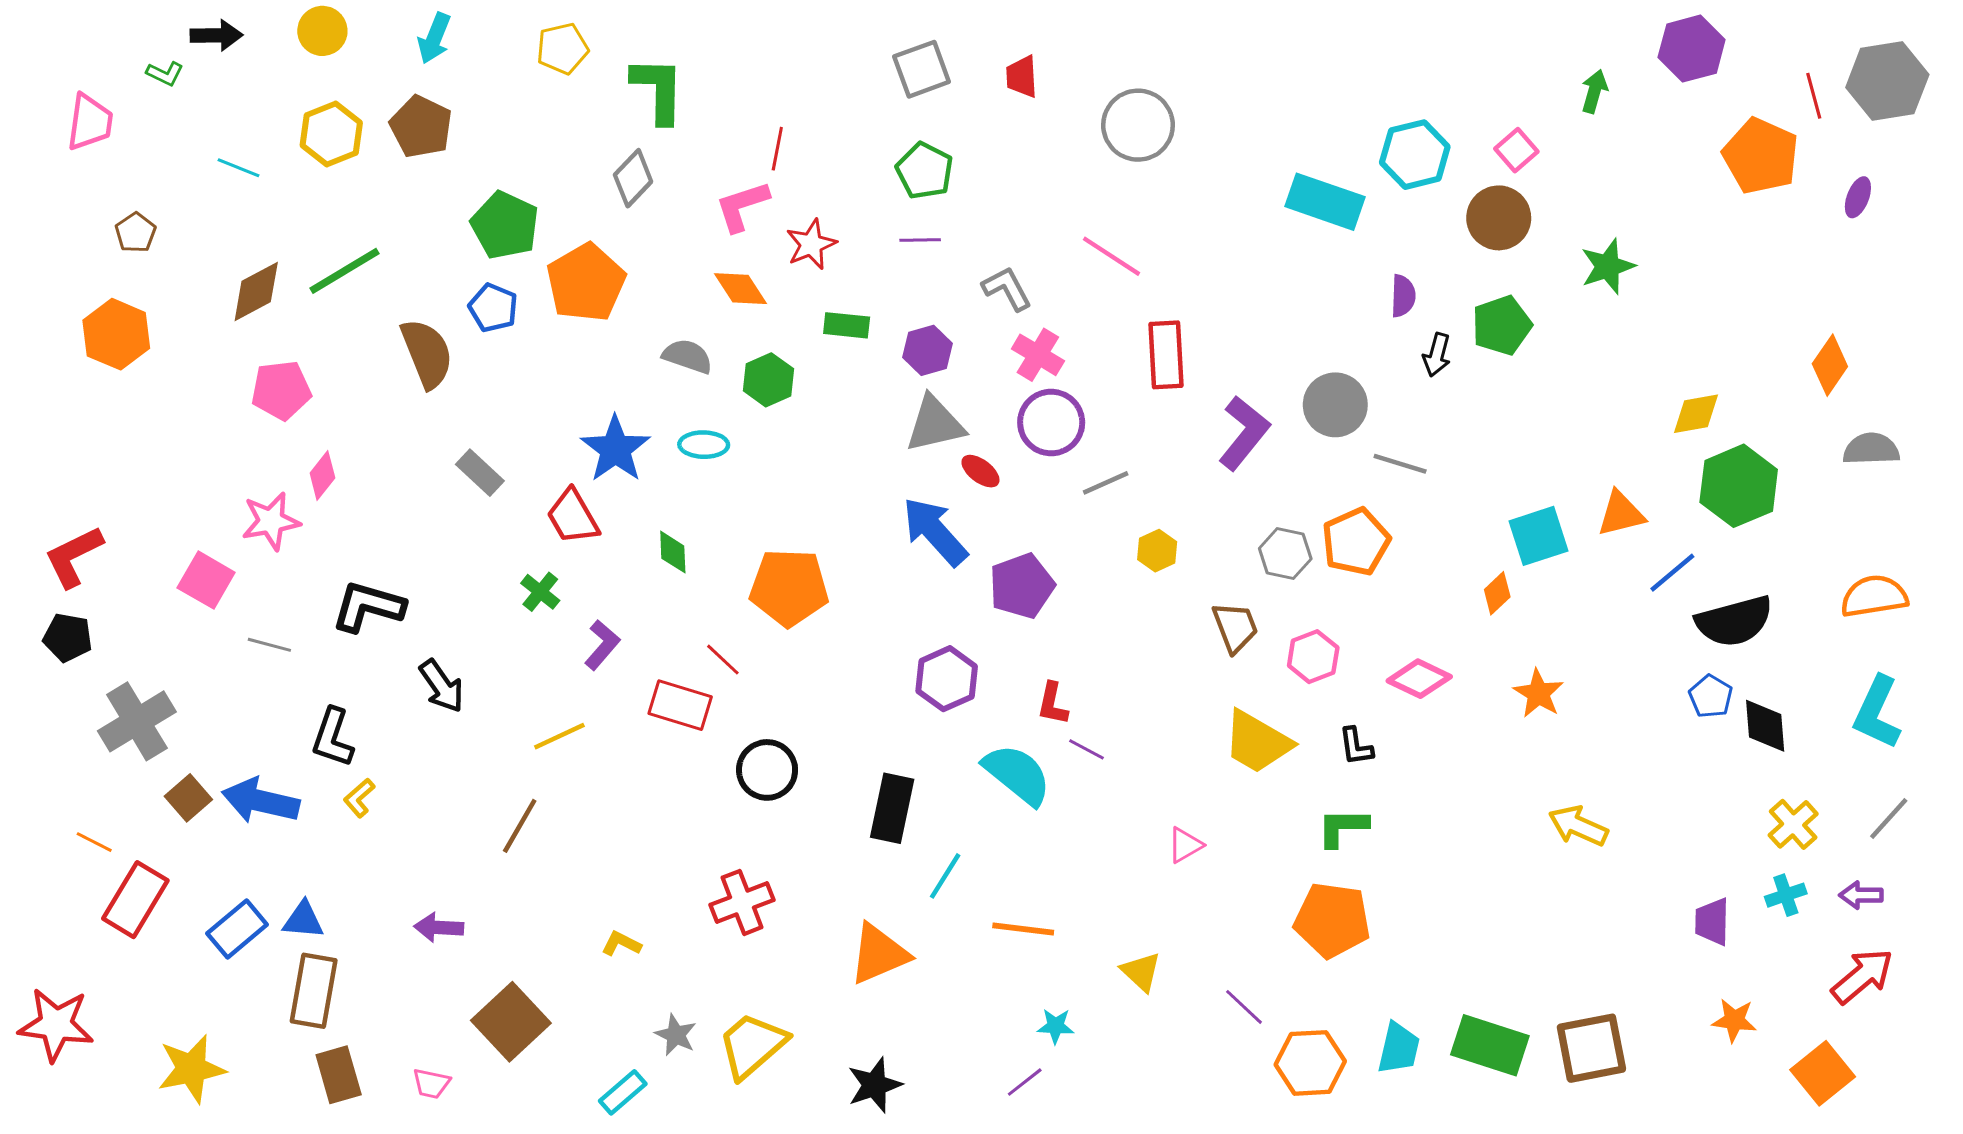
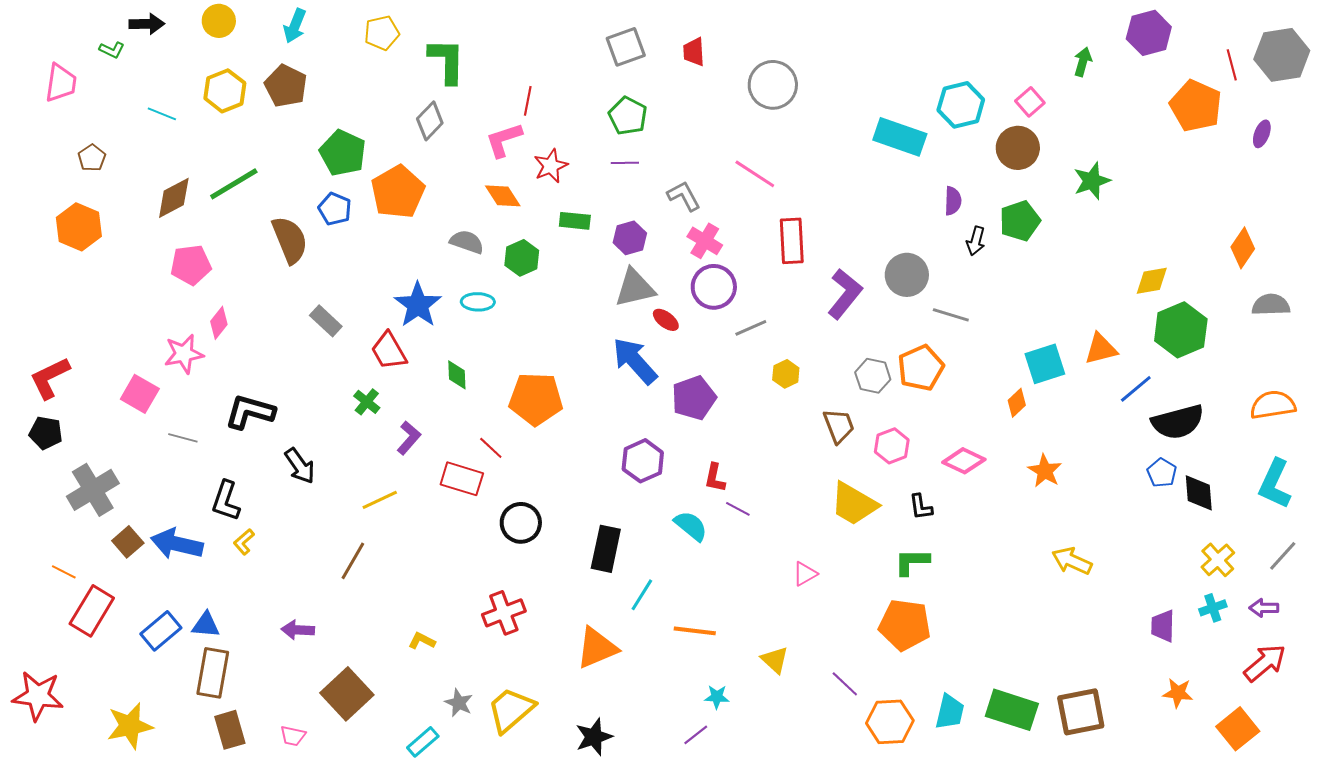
cyan semicircle: (1017, 774) -> (691, 526), size x0.7

